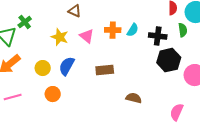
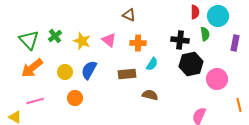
brown triangle: (75, 11) -> (129, 15), moved
green cross: (25, 22) -> (55, 36), moved
orange cross: (113, 30) -> (138, 43), moved
cyan semicircle: (133, 30) -> (152, 64), moved
brown semicircle: (134, 98) -> (150, 95), moved

